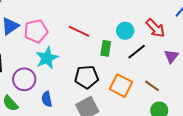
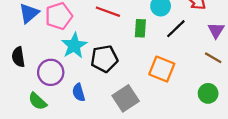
black pentagon: (87, 77) -> (104, 59), moved
brown line: (152, 86) -> (213, 58), moved

